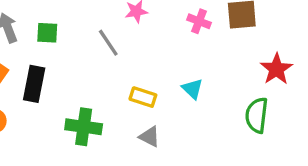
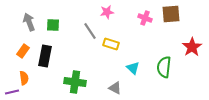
cyan triangle: (192, 89) -> (133, 68), moved
yellow rectangle: (143, 97) -> (111, 44), moved
green semicircle: (257, 115) -> (164, 67), moved

